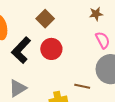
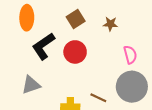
brown star: (96, 14) -> (110, 24), moved

